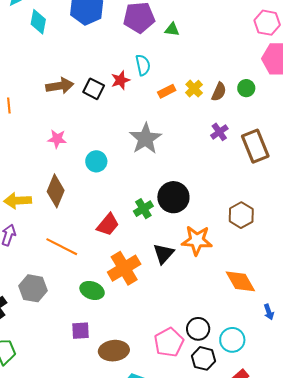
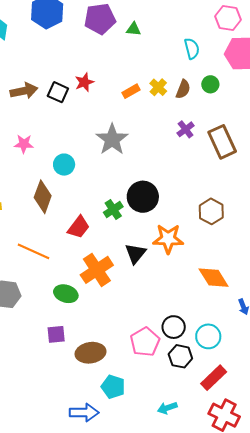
cyan semicircle: (143, 65) -> (192, 49), moved
brown diamond: (56, 191) -> (43, 197), moved

